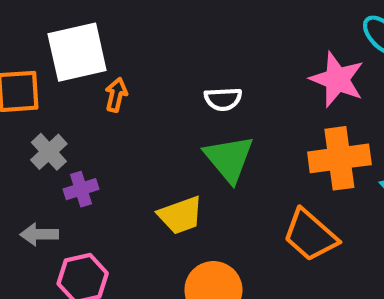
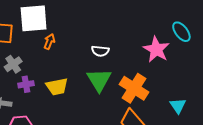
orange cross: (339, 158) -> (134, 88), moved, turned 32
yellow trapezoid: (180, 215) -> (57, 87), moved

